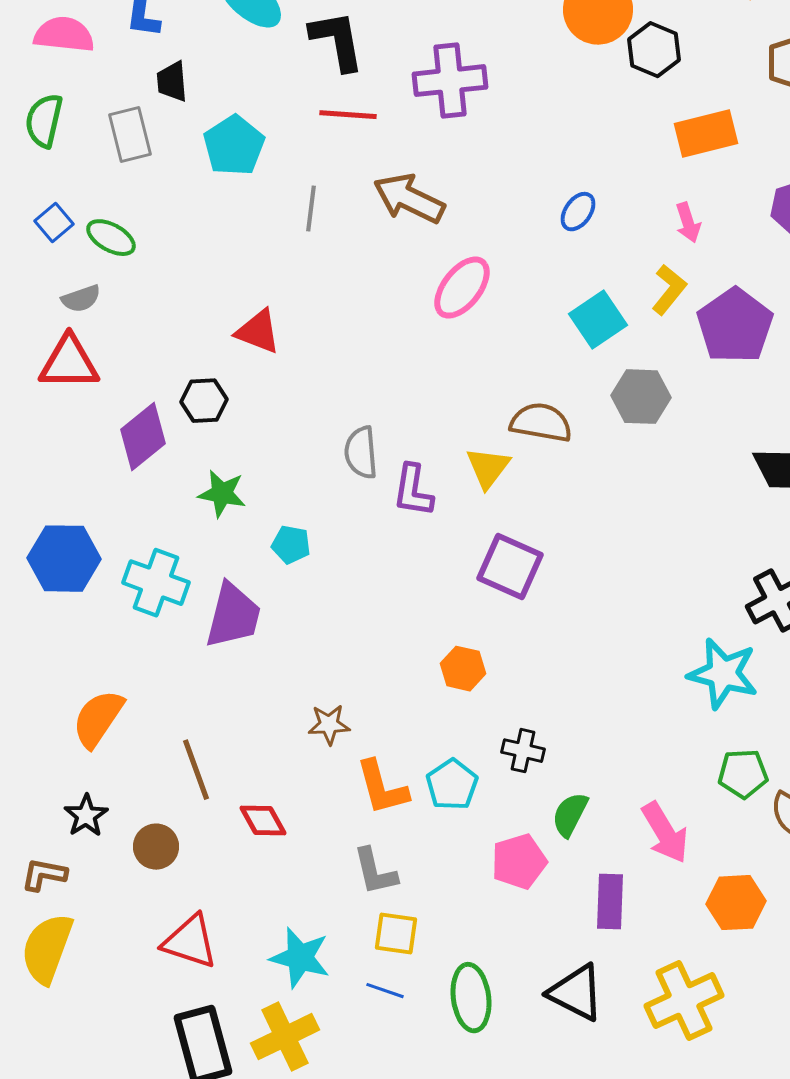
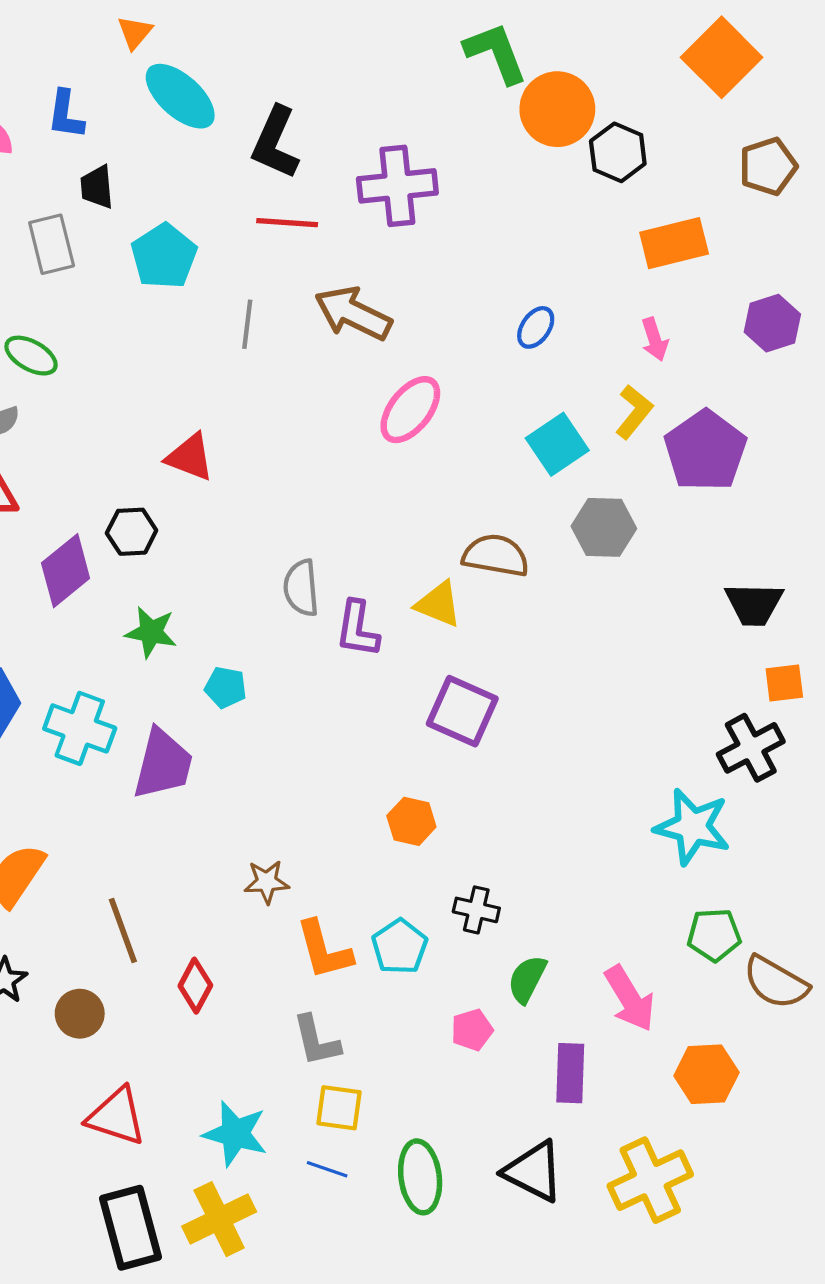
black L-shape: (337, 41) -> (275, 143), turned -146
yellow triangle: (488, 468) -> (438, 604), turned -45
red diamond: (263, 821) -> (195, 986), turned 57
pink pentagon: (519, 862) -> (472, 1030), size x0.7

